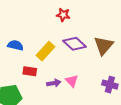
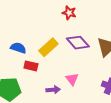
blue semicircle: (15, 45) -> (18, 48), moved
purple arrow: (54, 83) -> (53, 90), moved

